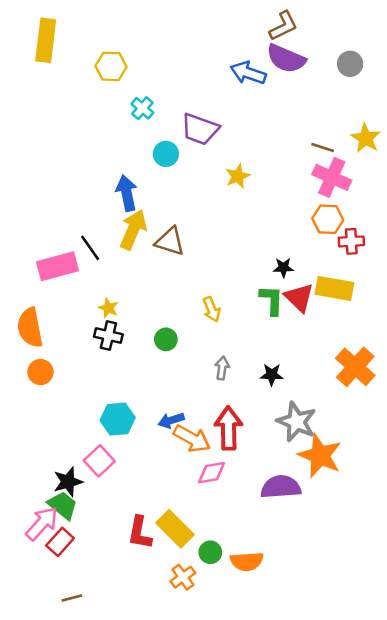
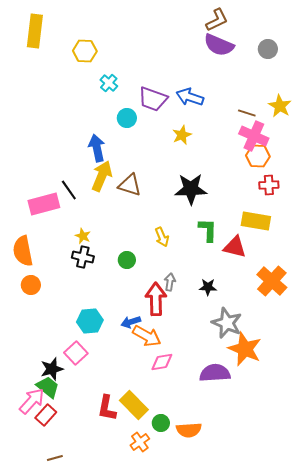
blue arrow: (248, 73) -> (190, 97), moved
orange hexagon: (328, 219) -> (258, 156), moved
black star: (283, 268) -> (191, 189), moved, size x2.0
red triangle: (299, 298) -> (235, 247), moved, turned -30
red arrow: (229, 428) -> (156, 299), moved

